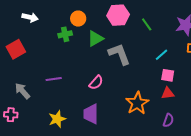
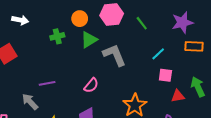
orange circle: (78, 19) -> (80, 19), moved
gray arrow: (22, 91) -> (30, 102), moved
red triangle: (168, 93) -> (178, 96), moved

